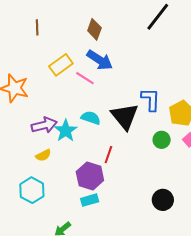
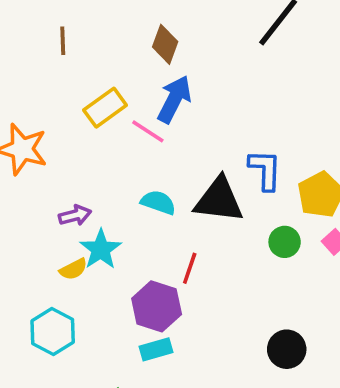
blue arrow: (100, 60) -> (174, 99), turned -96
black triangle: (125, 116) -> (219, 200), turned -44
purple arrow: (44, 125) -> (75, 215), size x0.7
cyan star: (66, 131) -> (101, 249), moved

